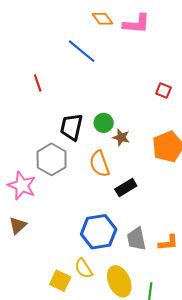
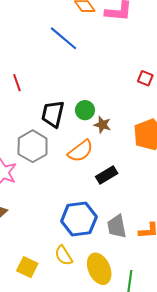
red line: (38, 83) -> (17, 83), moved
orange semicircle: (99, 164) -> (80, 151), turned -108
yellow square: (60, 281) -> (27, 267), moved

